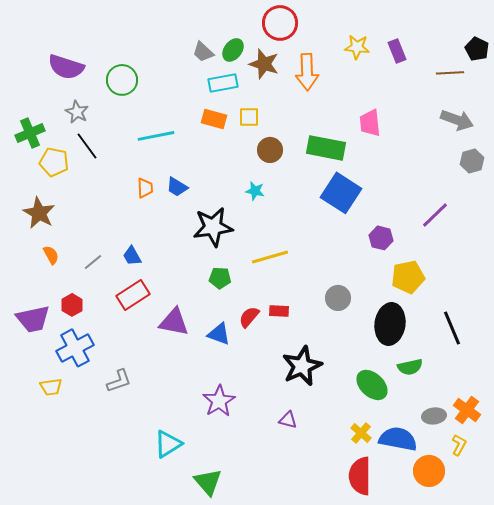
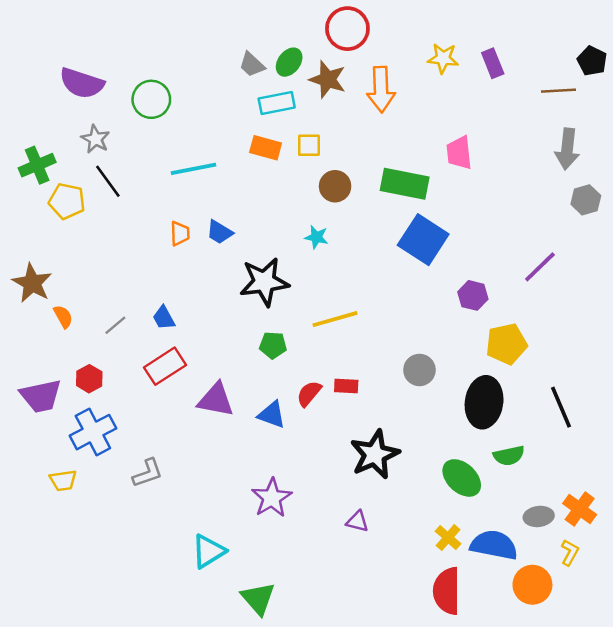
gray arrow: (457, 120) -> (567, 149), turned 76
brown star: (39, 213) -> (32, 283), moved

